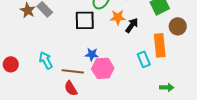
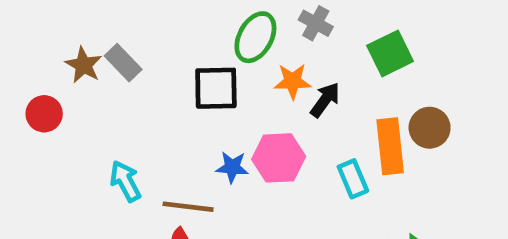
brown circle: (178, 26) -> (430, 128), moved
red circle: (11, 64) -> (44, 114), moved
pink hexagon: (103, 68) -> (279, 158), moved

